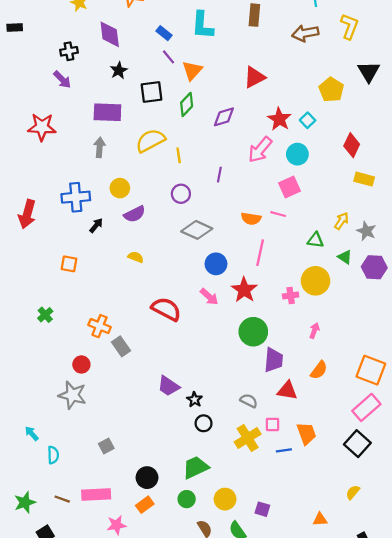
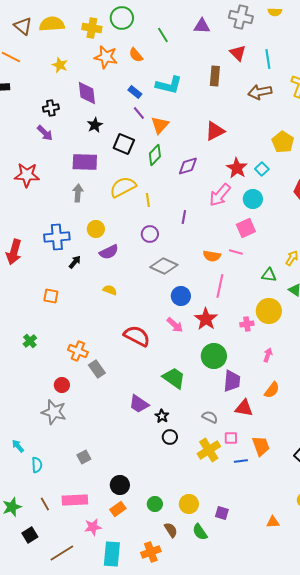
cyan L-shape: (202, 25) -> (169, 85), turned -80
black square: (152, 92) -> (124, 144), turned 30
green trapezoid: (196, 467) -> (174, 378), moved, turned 60
brown line: (62, 499) -> (45, 504), turned 40

